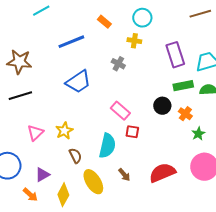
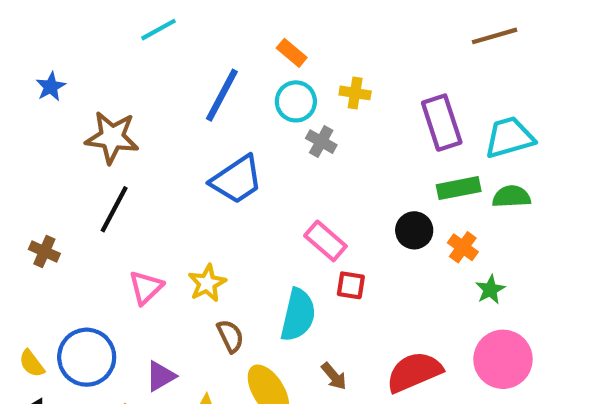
cyan circle: (142, 18) -> (296, 101), moved
blue line: (71, 42) -> (222, 95), turned -40
black line: (20, 96) -> (114, 209), turned -45

